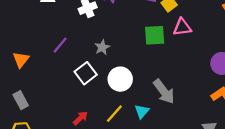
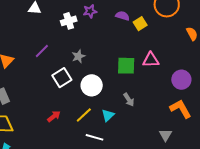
pink triangle: (182, 27) -> (151, 60), moved
green square: (155, 35) -> (126, 66), moved
gray arrow: (164, 92) -> (129, 100), size x0.6

